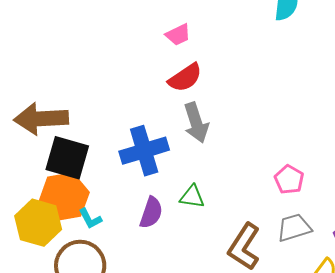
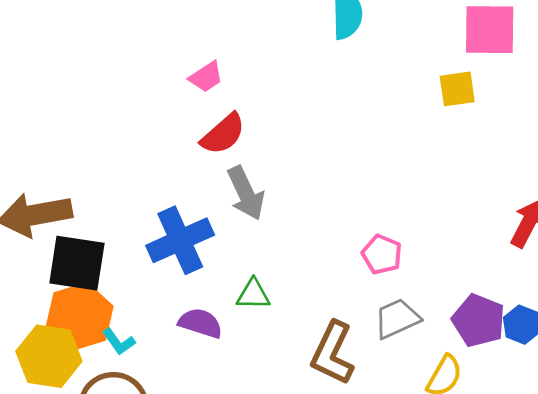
purple semicircle: (151, 213) -> (200, 323), turned -84

